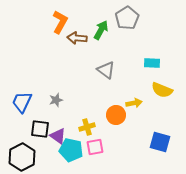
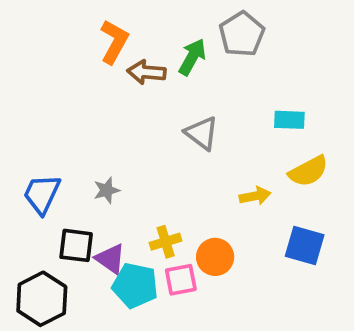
yellow semicircle: (162, 90) -> (308, 171), turned -50
orange circle: (116, 115) -> (215, 257), moved
blue square: (160, 142) -> (305, 245), moved

